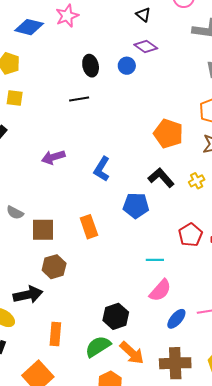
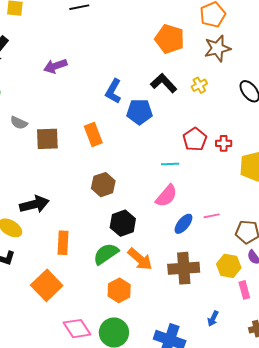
blue L-shape: (102, 169) -> (113, 91), moved
cyan line: (155, 260) -> (170, 164), moved
brown hexagon: (54, 267) -> (103, 185), moved

